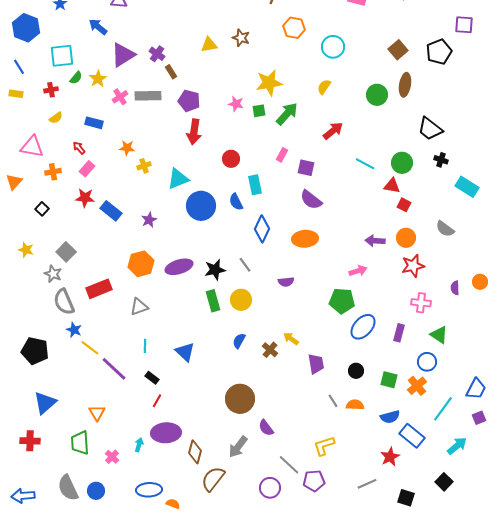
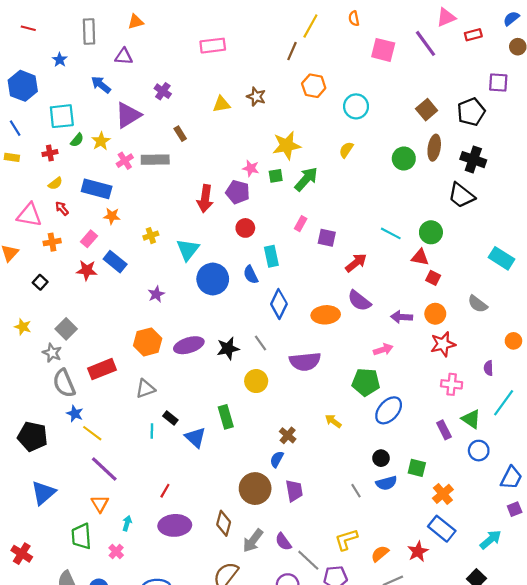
purple cross: (157, 54) -> (163, 91), moved
purple pentagon: (189, 101) -> (238, 192), moved
blue rectangle: (94, 123) -> (97, 189), size x1.5
red arrow: (333, 131) -> (356, 263), moved
red arrow: (79, 148) -> (62, 208), moved
orange star: (127, 148) -> (112, 216), moved
black cross: (441, 160) -> (473, 160), moved, size x1.6
cyan triangle: (178, 179) -> (188, 250), turned -30
purple semicircle: (311, 200) -> (359, 301), moved
blue rectangle: (111, 211) -> (115, 262), moved
purple semicircle: (286, 282) -> (305, 362), size x1.8
orange circle: (480, 282) -> (513, 341), moved
green rectangle: (213, 301) -> (226, 417), moved
purple rectangle: (399, 333) -> (444, 430), moved, turned -42
yellow arrow: (291, 339) -> (333, 421), moved
blue semicircle: (239, 341) -> (277, 459), moved
blue circle: (427, 362) -> (479, 451), moved
purple trapezoid: (316, 364) -> (294, 491), moved
purple line: (114, 369) -> (104, 469), moved
black rectangle: (152, 378) -> (170, 418), moved
orange cross: (417, 386) -> (443, 494), moved
orange semicircle: (355, 405) -> (380, 554), moved, turned -42
cyan line: (443, 409) -> (504, 403), moved
blue semicircle: (390, 417) -> (386, 483), moved
purple semicircle: (266, 428) -> (283, 542), moved
red cross: (30, 441) -> (22, 554), moved, turned 30
cyan arrow: (139, 445) -> (127, 523), moved
brown diamond: (195, 452) -> (224, 523), moved

